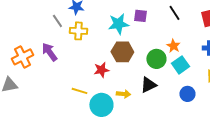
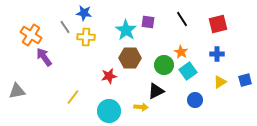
cyan star: (118, 24) -> (126, 30), turned -30
purple arrow: (49, 52) -> (44, 57), moved
orange cross: (22, 57) -> (31, 35), moved, turned -30
yellow line: (79, 91) -> (73, 97), moved, turned -70
yellow arrow: (123, 94) -> (141, 107), moved

